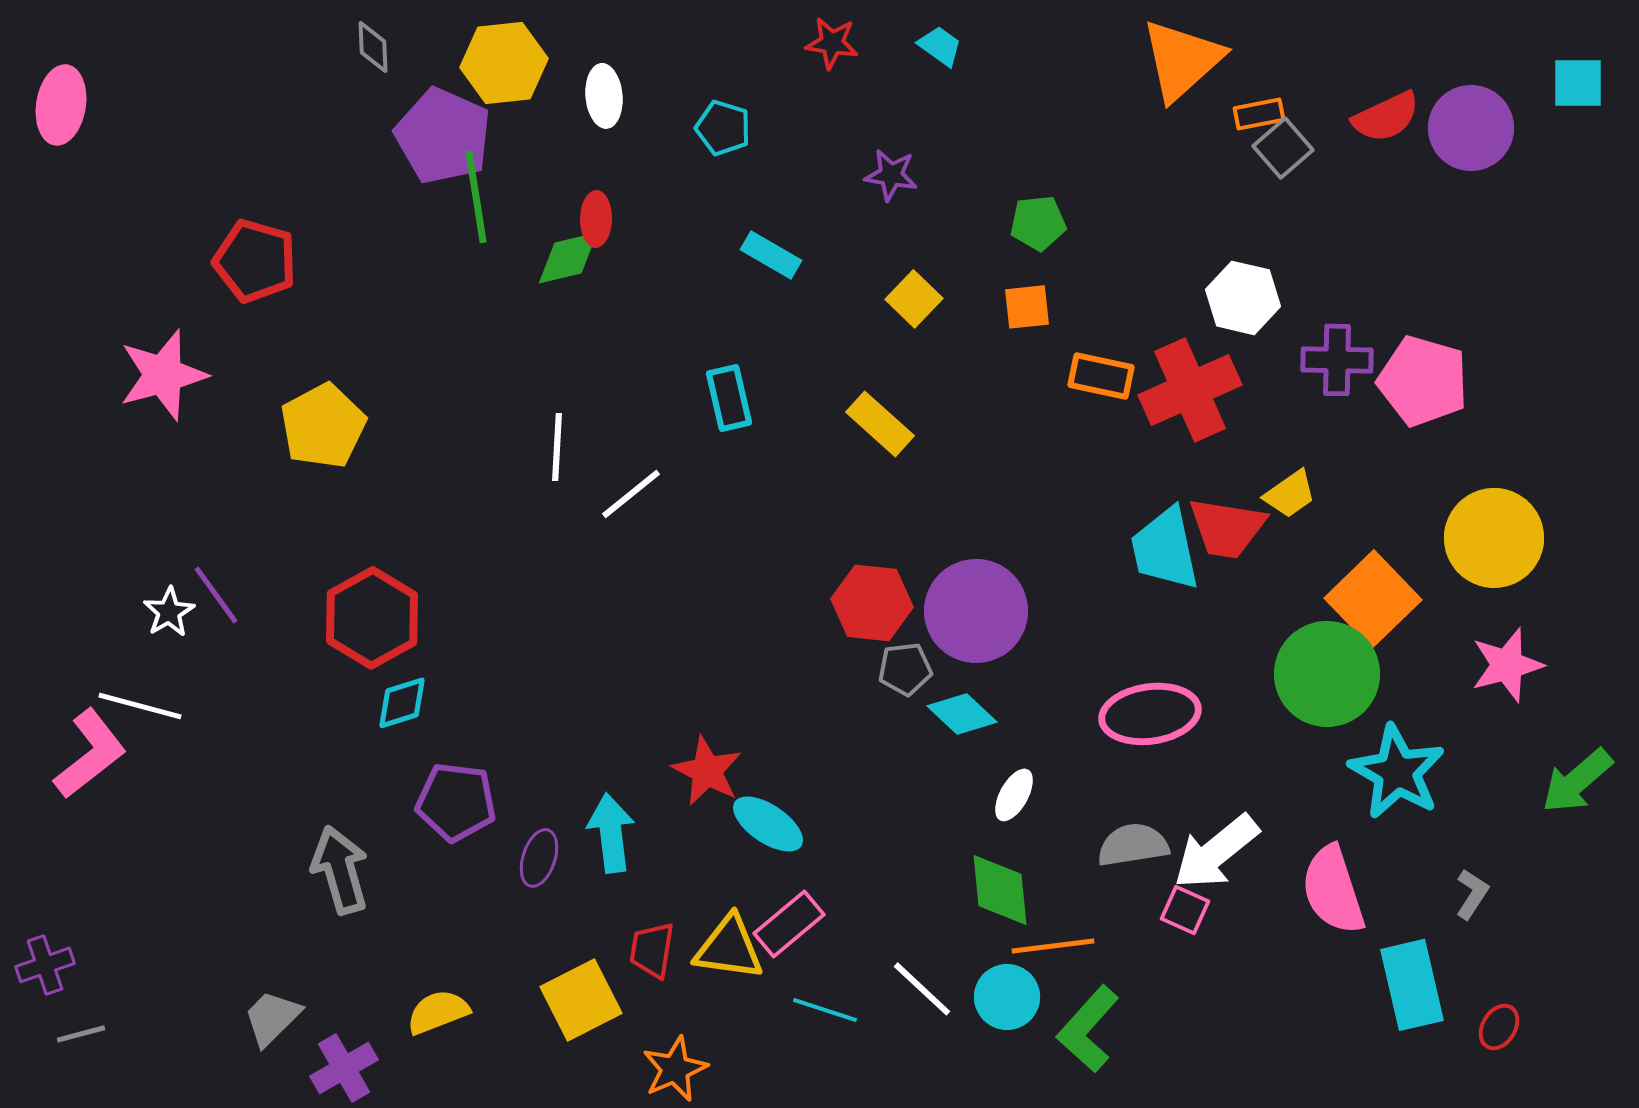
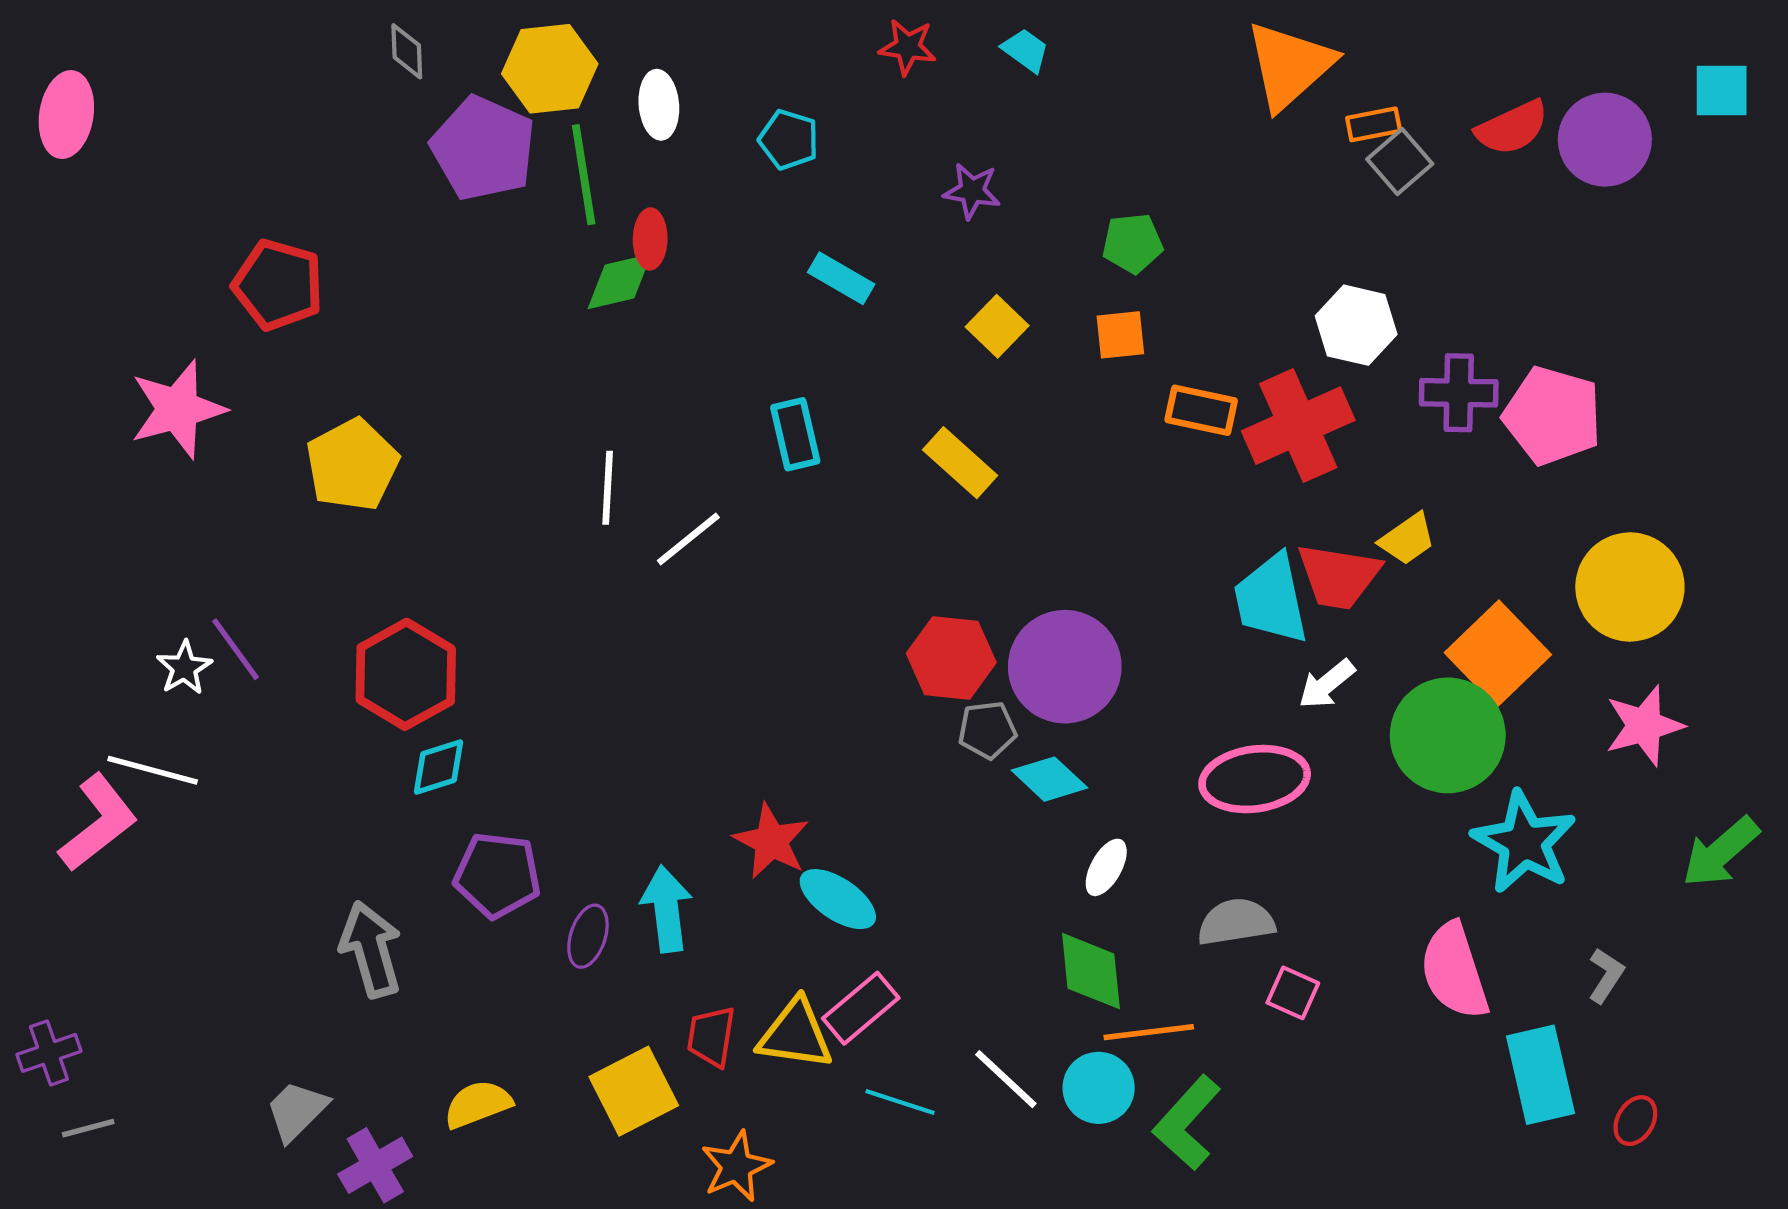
green line: (476, 197) -> (584, 175), moved
white arrow: (1216, 852) -> (1327, 684), moved, size x0.6

